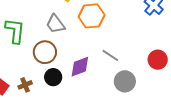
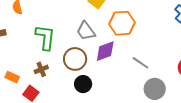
purple diamond: (80, 67) -> (105, 51), moved
brown cross: (25, 85) -> (41, 69), moved

